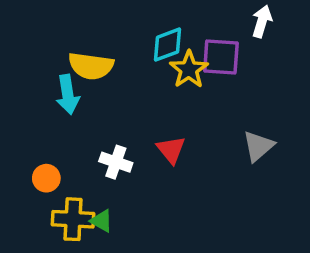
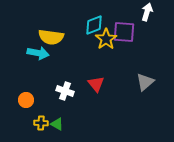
cyan arrow: (68, 94) -> (38, 53), turned -70
yellow cross: (73, 219) -> (41, 123), size x0.6

